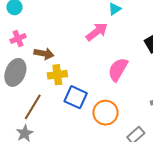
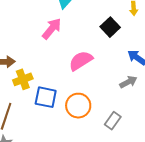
pink semicircle: (118, 69) -> (81, 61), turned 40

